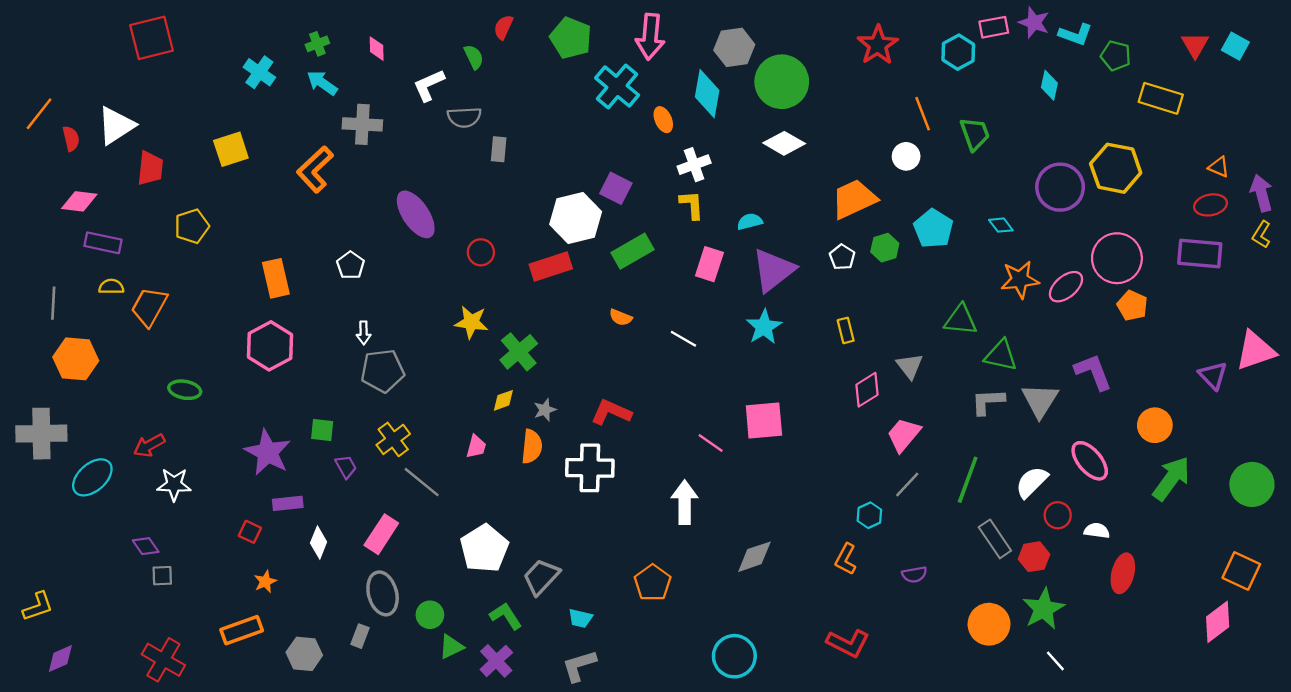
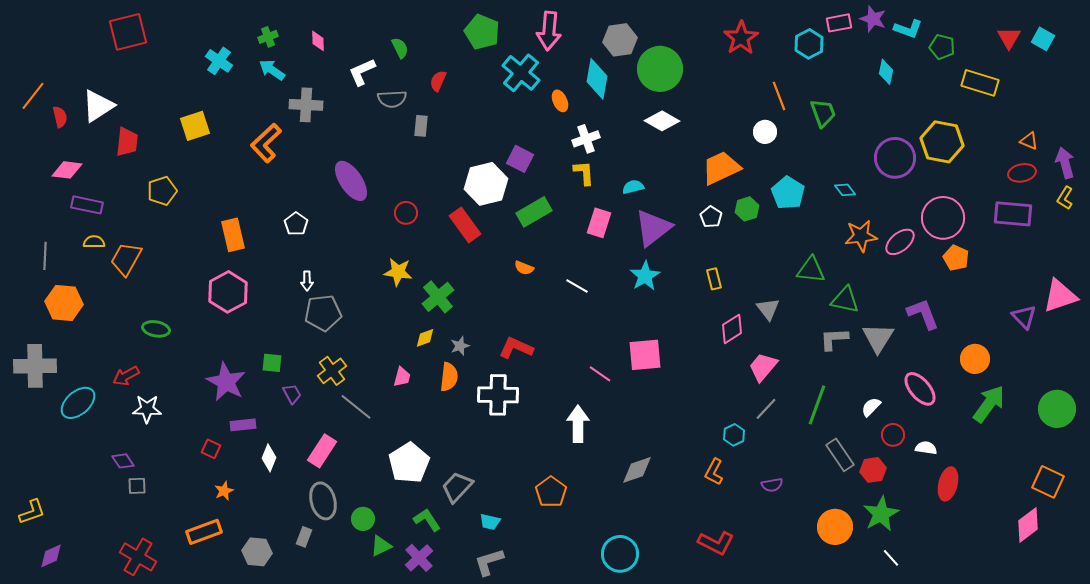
red semicircle: (503, 27) -> (438, 81), moved
red rectangle: (551, 267) -> (465, 225), turned 72
white semicircle: (1032, 482) -> (871, 407), size x0.7

